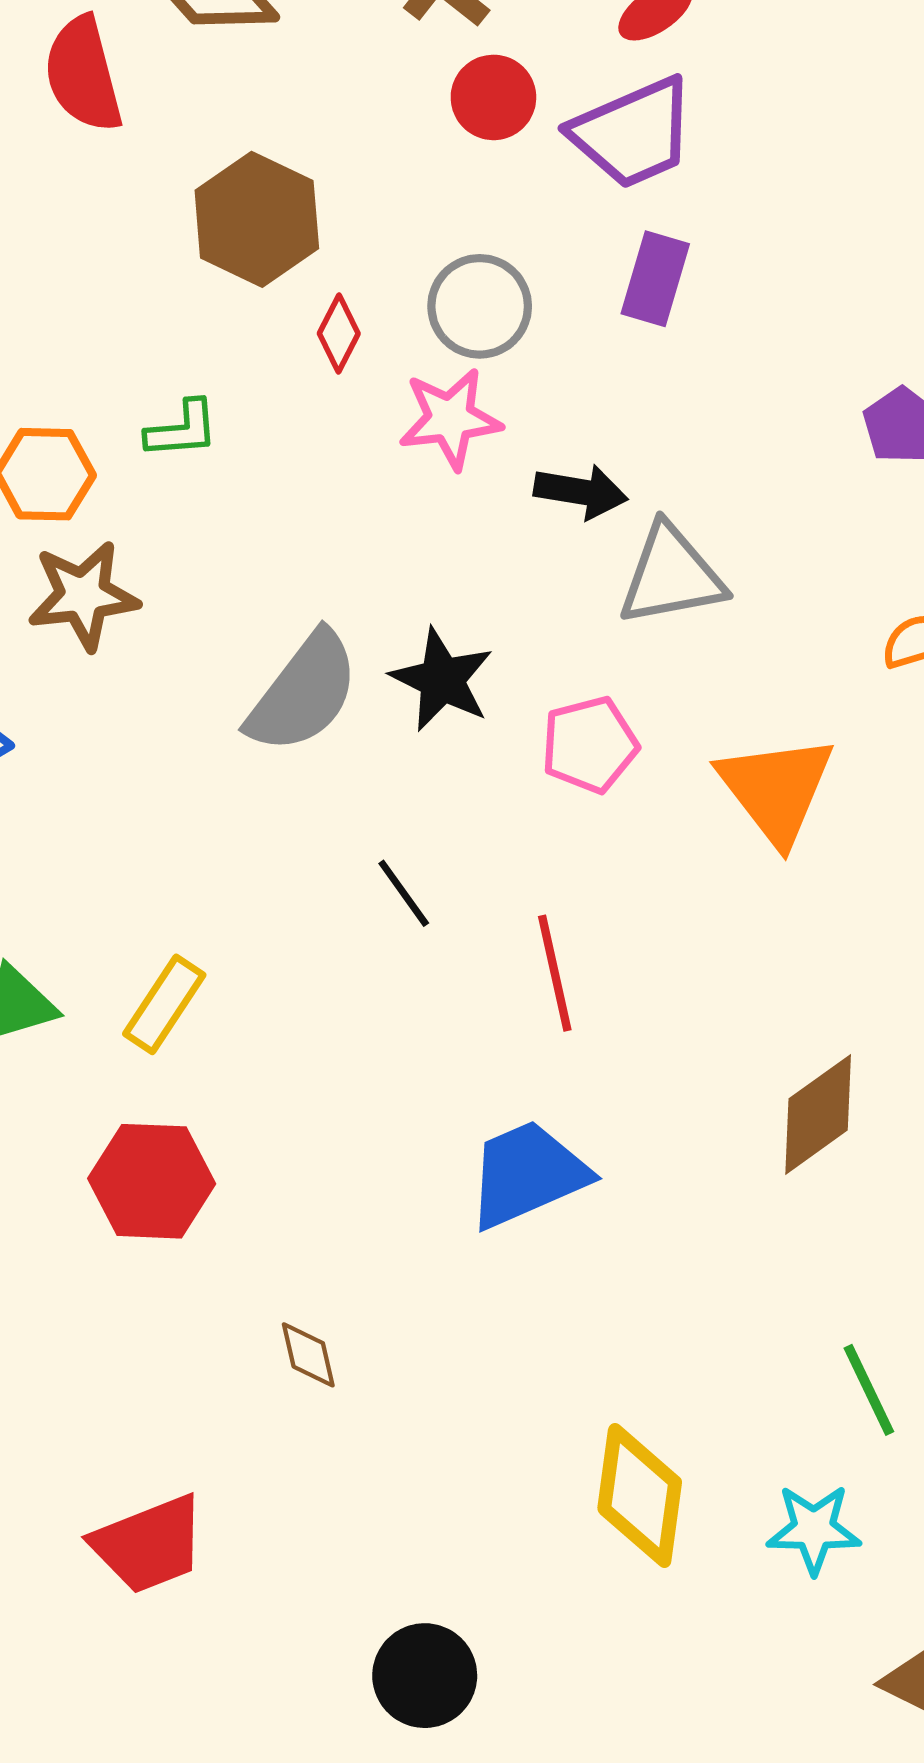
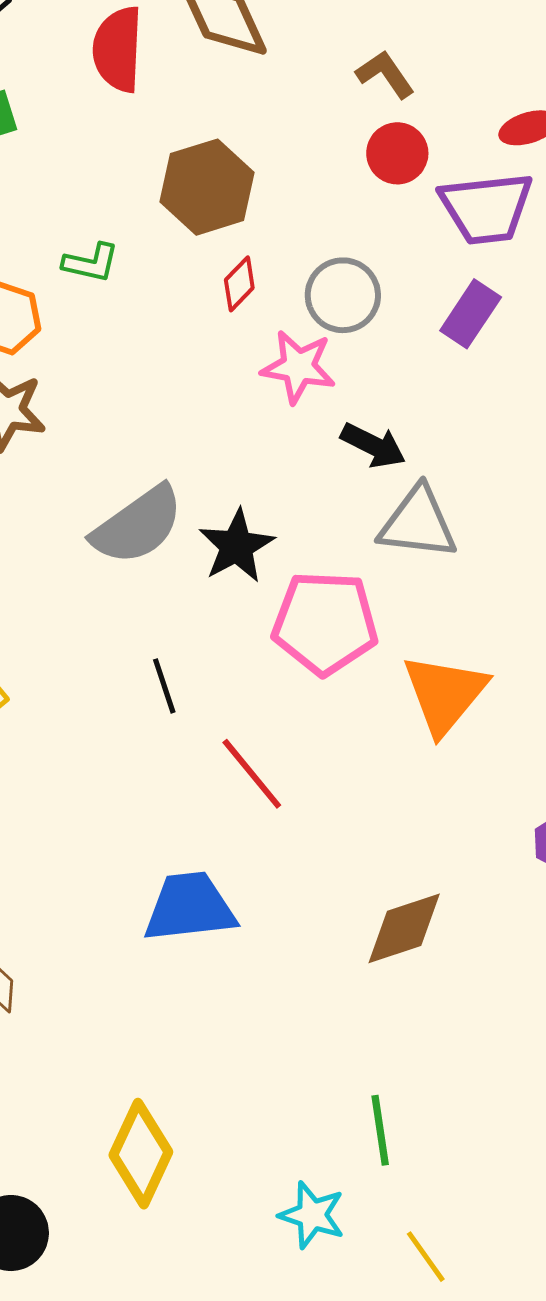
green L-shape: (182, 429) -> (91, 263), moved
pink pentagon: (590, 745) -> (325, 623), size x1.5
red line: (555, 973) -> (252, 774), turned -44
yellow diamond: (640, 1495) -> (141, 1154), moved

